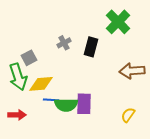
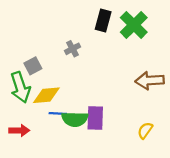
black rectangle: (91, 47) -> (103, 20), moved

